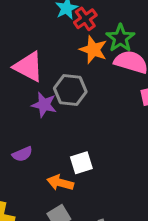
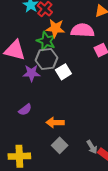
green star: (120, 38) -> (46, 41), moved
white square: (81, 163) -> (63, 72), moved

